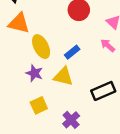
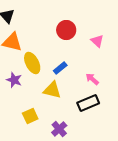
pink arrow: (108, 45) -> (92, 79), moved
purple star: (34, 73) -> (14, 80), moved

